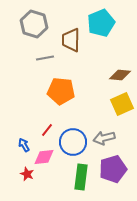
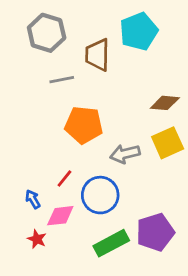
gray arrow: (104, 138) -> (125, 154), moved
green rectangle: (81, 177) -> (111, 243), turned 55

